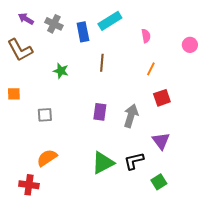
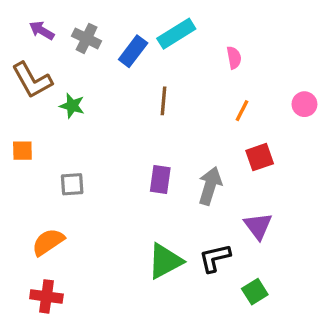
blue rectangle: (83, 32) -> (133, 51), turned 48
pink circle: (190, 45) -> (304, 104), moved
green star: (61, 71) -> (72, 106), moved
orange semicircle: (47, 158) -> (48, 242), moved

